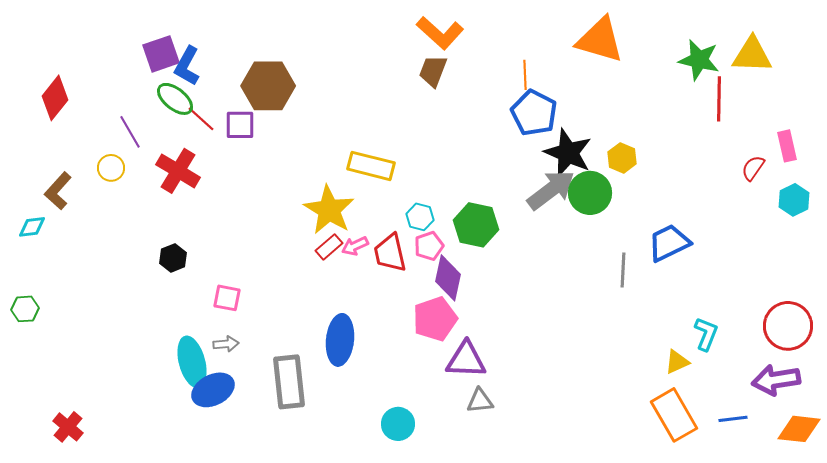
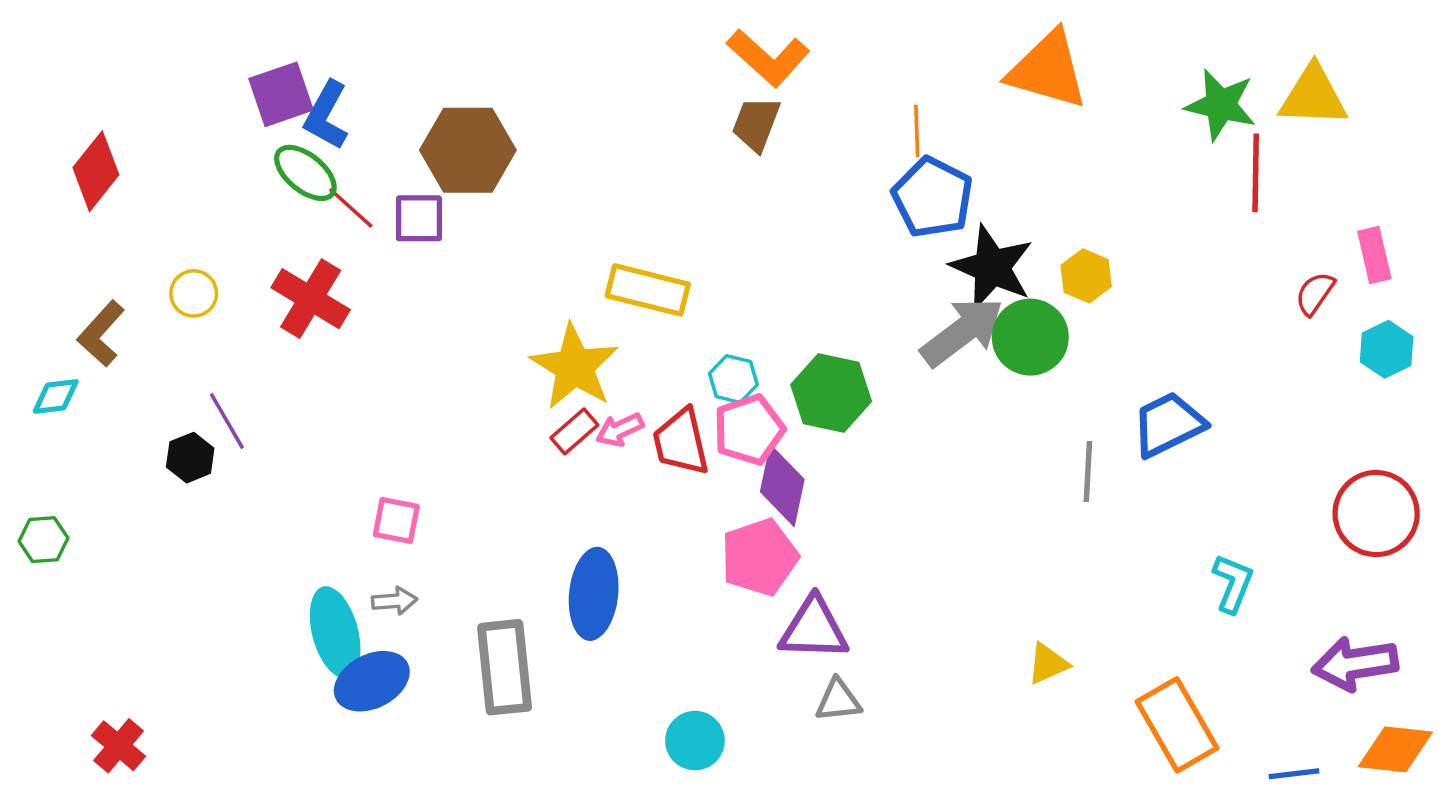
purple line: (130, 132) -> (227, 421), moved
pink pentagon: (429, 246) -> (749, 430), size x1.4
black hexagon: (173, 258) -> (190, 458), moved
red circle: (788, 326) -> (1376, 514), moved
yellow triangle: (677, 362) -> (1048, 664), moved
blue line: (733, 419) -> (1294, 774), moved

